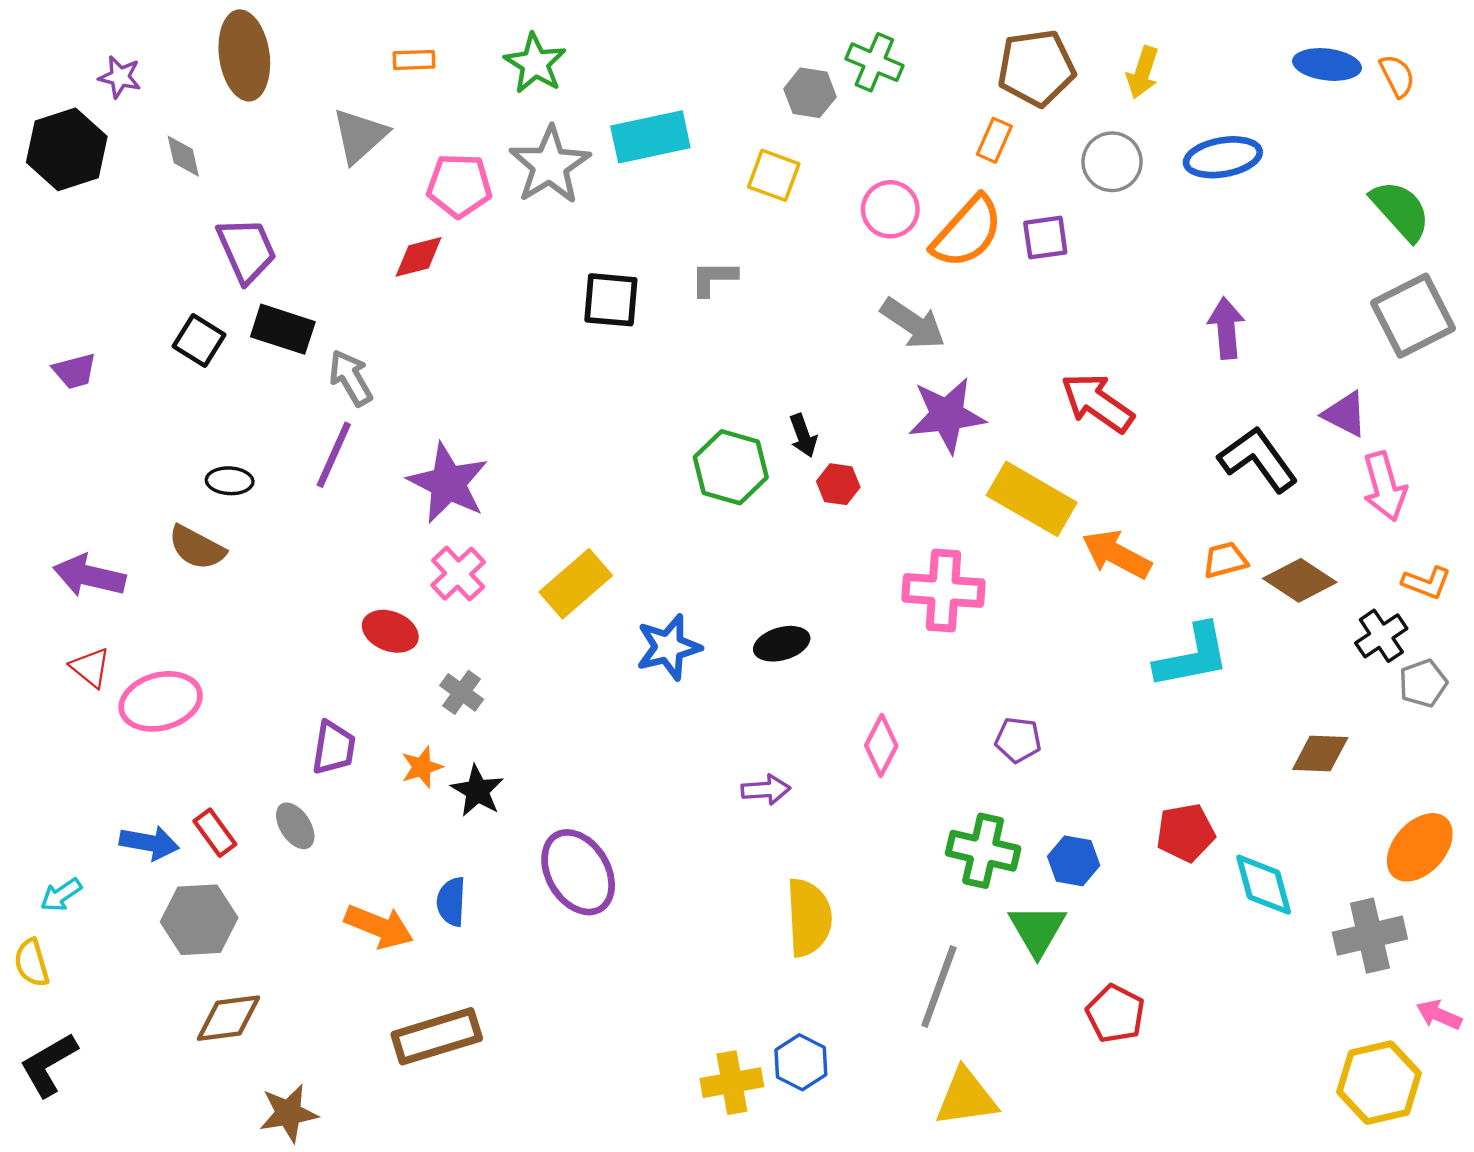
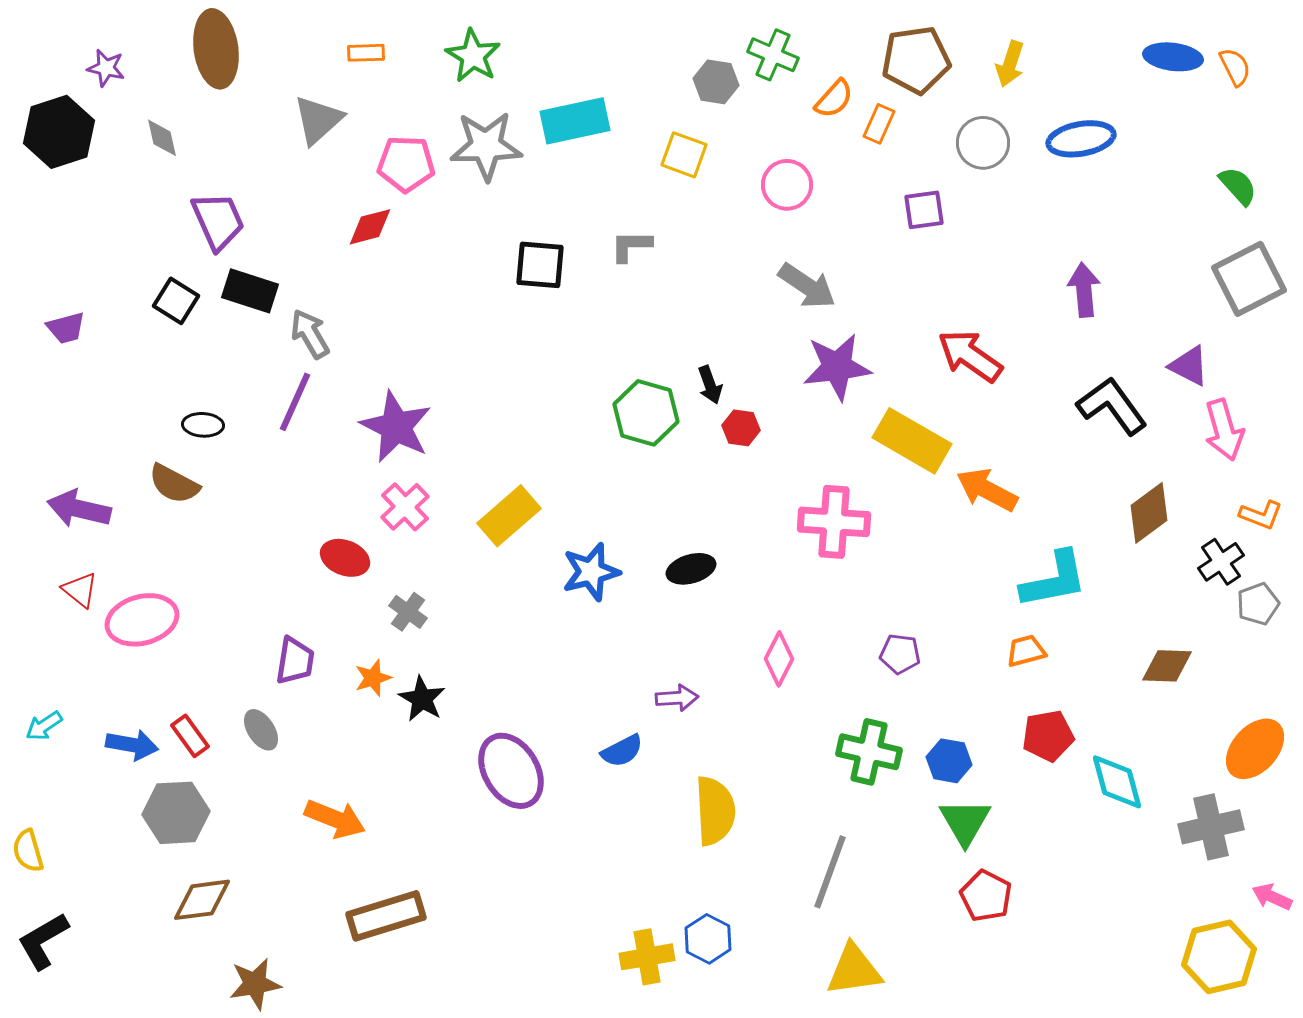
gray star: (550, 165) -> (486, 146), turned 30
green semicircle: (1401, 210) -> (1238, 186), size x0.7
orange semicircle: (967, 232) -> (834, 99), moved, size x0.6
orange trapezoid: (1225, 560) -> (1026, 651), moved
brown diamond: (1300, 580) -> (1149, 513), turned -70
cyan arrow: (61, 895) -> (44, 726), moved
blue semicircle: (451, 902) -> (622, 751), moved, turned -120
green triangle: (1037, 930) -> (965, 822), moved

